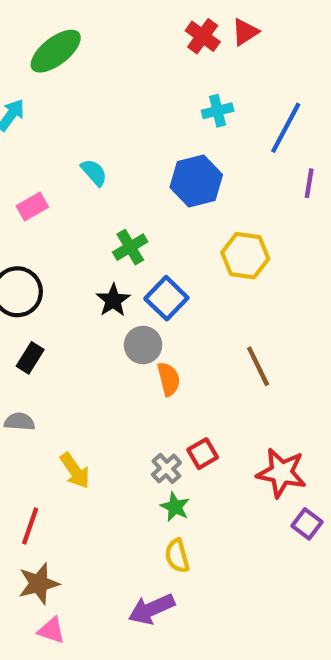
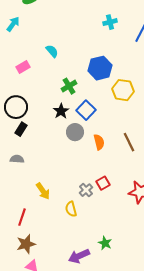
blue hexagon: (196, 181) -> (100, 68), moved
black rectangle: (30, 358) -> (21, 129), moved
orange semicircle: (169, 379) -> (99, 142), moved
gray semicircle: (19, 422) -> (17, 159), moved
green star: (175, 507) -> (105, 243), moved
yellow semicircle: (177, 556) -> (71, 209), moved

